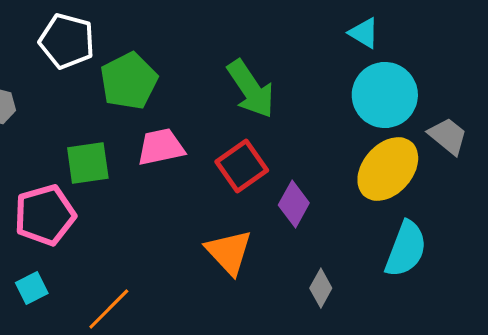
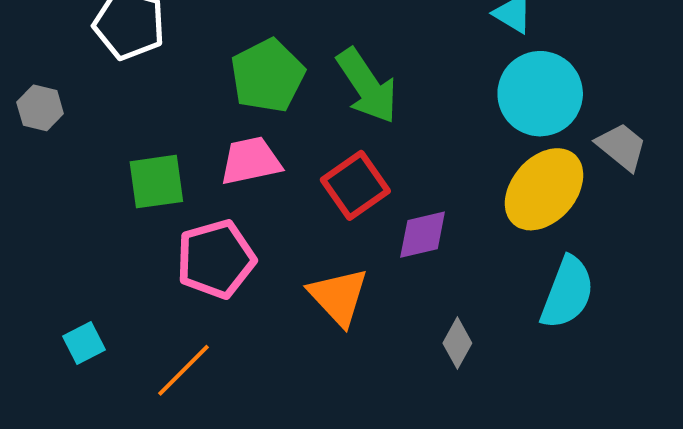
green pentagon: (129, 81) -> (267, 76), moved
purple diamond: (294, 204) -> (423, 235), turned 48
pink pentagon: (45, 215) -> (216, 259), moved

